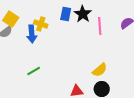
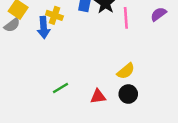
green line: (34, 71) -> (60, 88), moved

